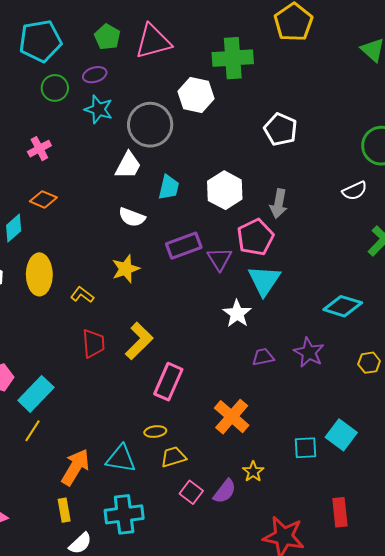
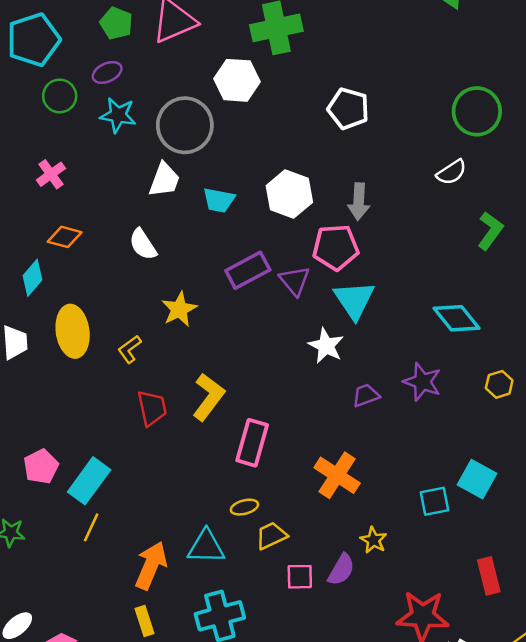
cyan trapezoid: (169, 187) -> (219, 200), turned 96
white semicircle: (132, 217) -> (143, 244), moved, turned 44
pink pentagon: (255, 237) -> (336, 247), turned 30
yellow L-shape: (82, 295) -> (130, 349), turned -65
cyan diamond: (343, 306) -> (456, 318), turned 42
pink square: (191, 492) -> (300, 577), turned -30

